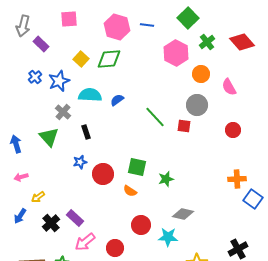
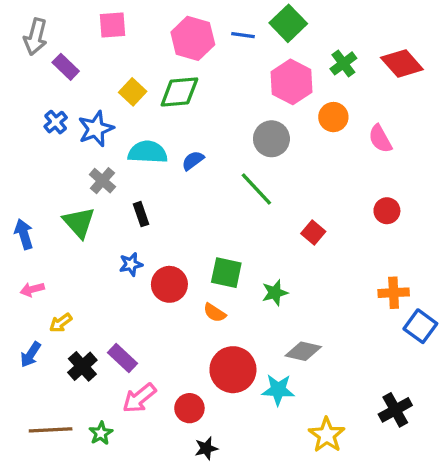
green square: (188, 18) -> (288, 23), moved
gray circle: (197, 105) -> (271, 139), moved
red square: (184, 126) -> (313, 232), moved, turned 32
red circle: (141, 225) -> (233, 370), size x1.4

